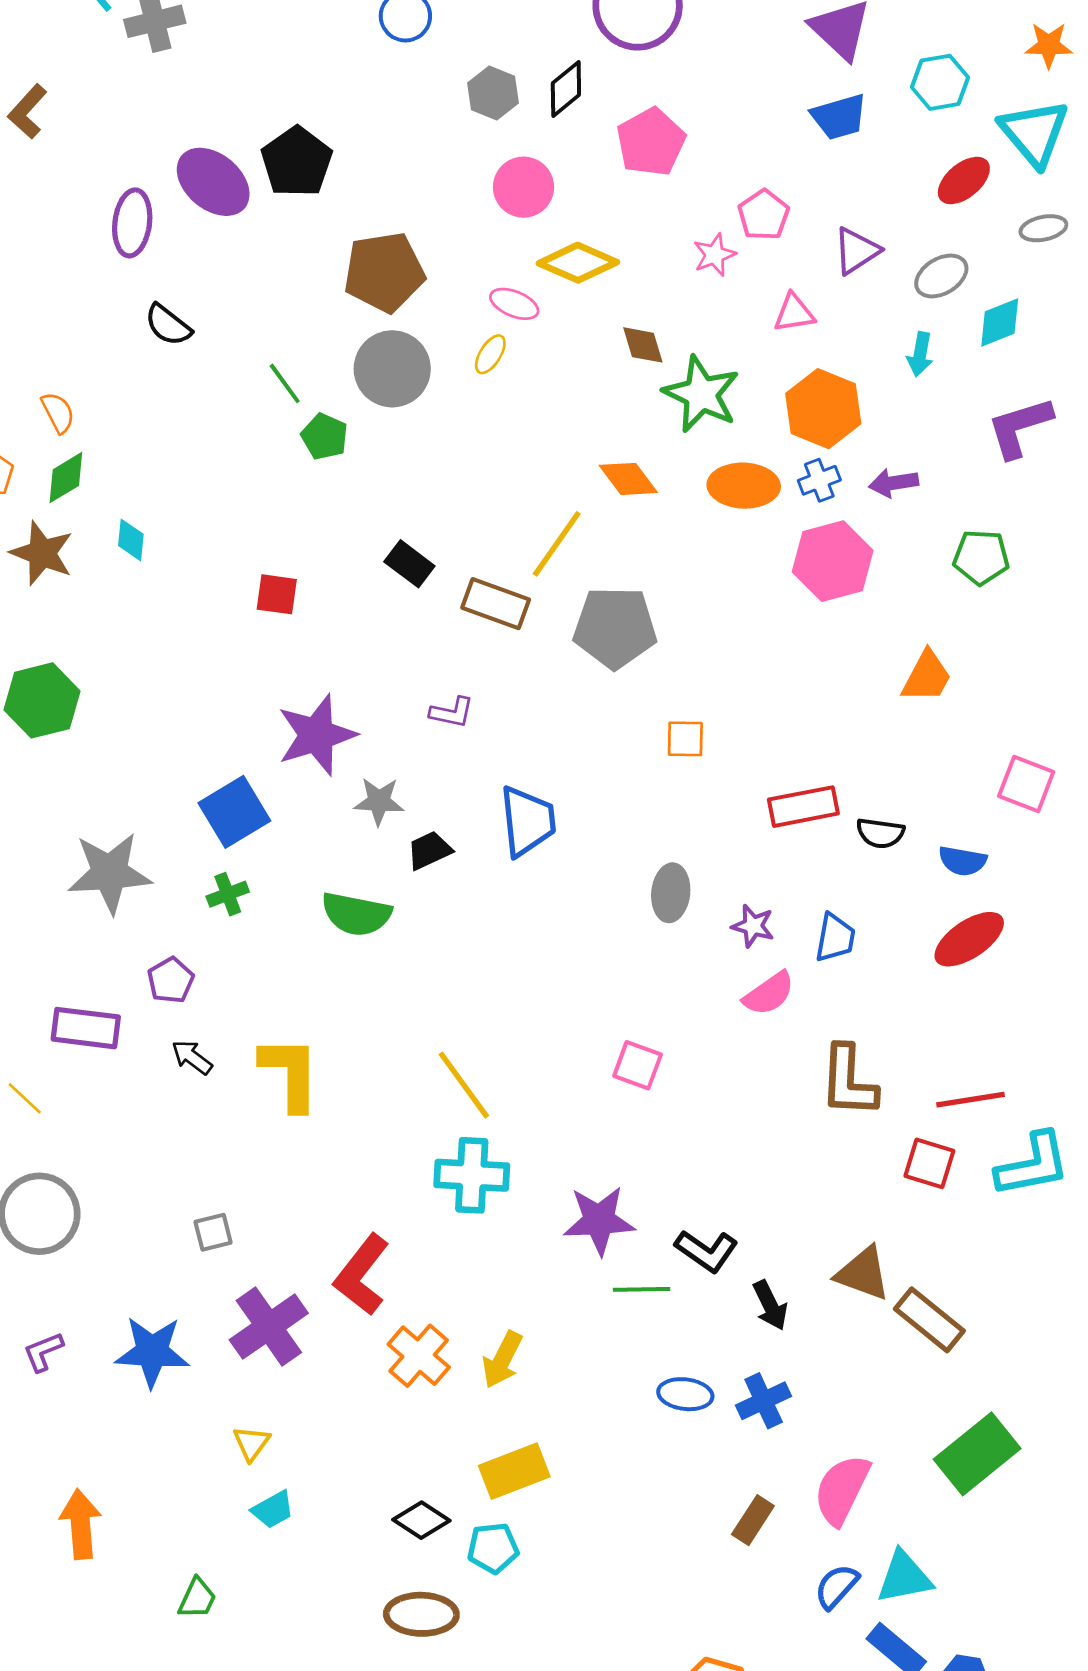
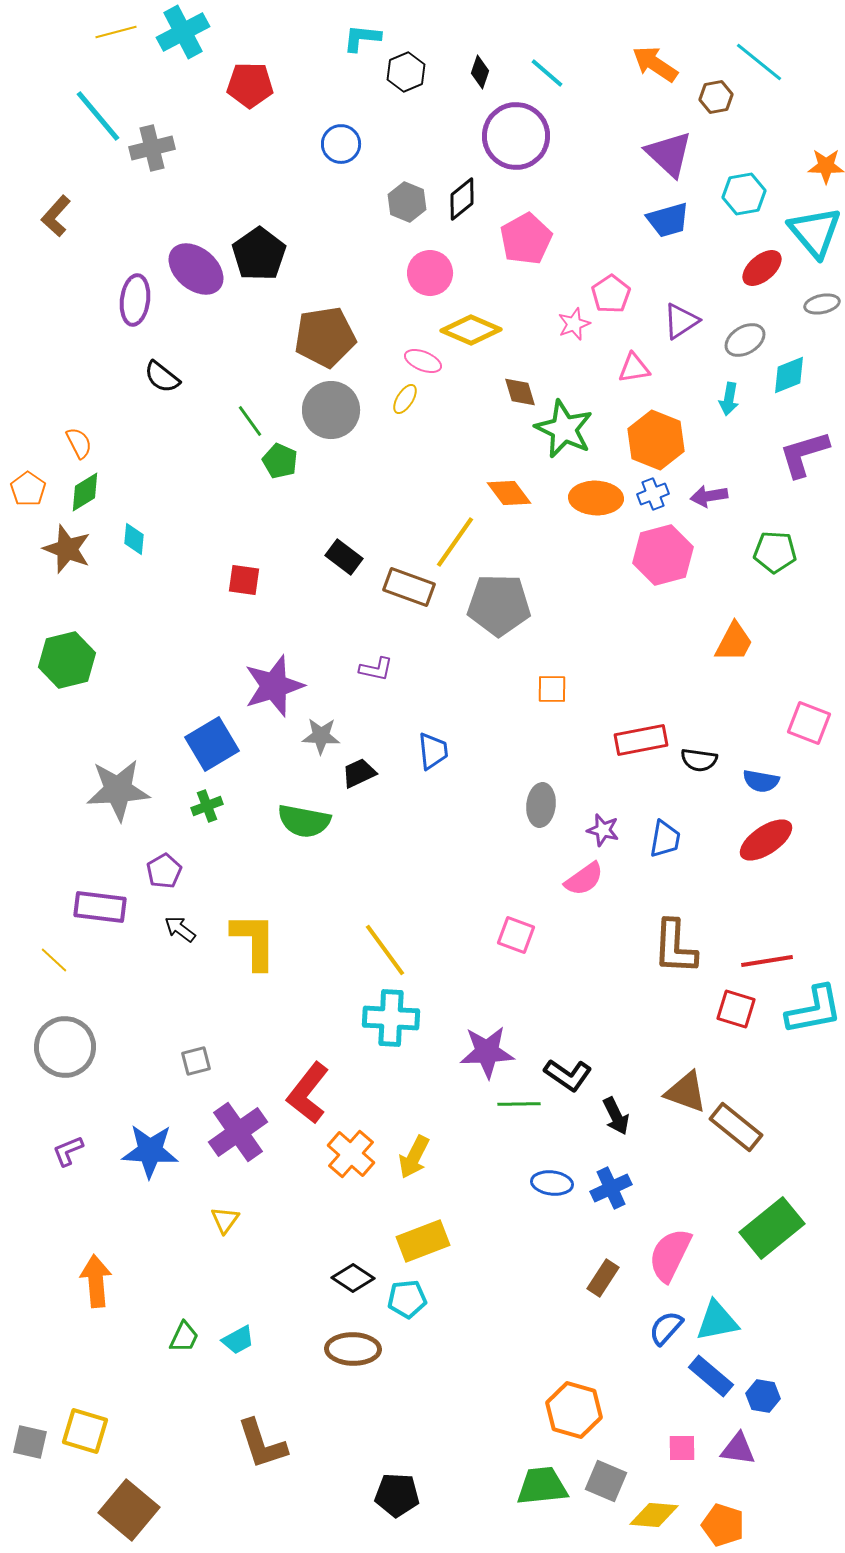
blue trapezoid: (527, 821) -> (433, 751), size x0.7
pink semicircle: (769, 994) -> (584, 879), moved
cyan trapezoid: (273, 1510) -> (238, 1340), moved

